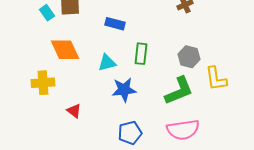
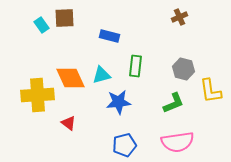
orange diamond: (65, 50) -> (70, 78), moved
yellow cross: (43, 83) -> (38, 95), size x1.4
green L-shape: (179, 91) -> (174, 103), size x0.7

